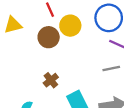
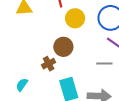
brown circle: (49, 37) -> (63, 47), moved

